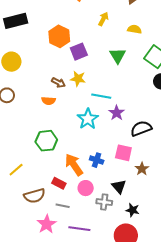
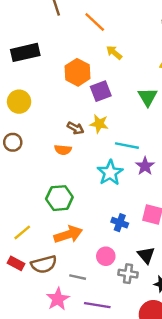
yellow arrow: (103, 19) -> (114, 53), moved, turned -80
orange arrow: (74, 165) -> (68, 234), moved, turned 105
red rectangle: (59, 183) -> (16, 263), moved

